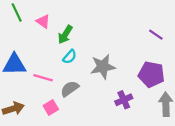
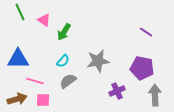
cyan semicircle: (70, 57) -> (63, 61), moved
pink line: (43, 78) -> (35, 81), moved
pink square: (51, 108) -> (43, 100), moved, turned 32

